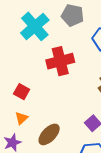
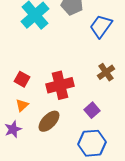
red cross: (60, 61) -> (60, 85), moved

